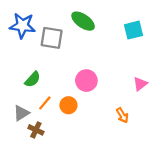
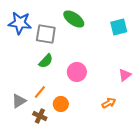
green semicircle: (33, 79) -> (46, 61), moved
orange circle: (68, 105) -> (61, 104), moved
orange arrow: (122, 115) -> (109, 103), turned -88
brown cross: (36, 130) -> (40, 116), moved

